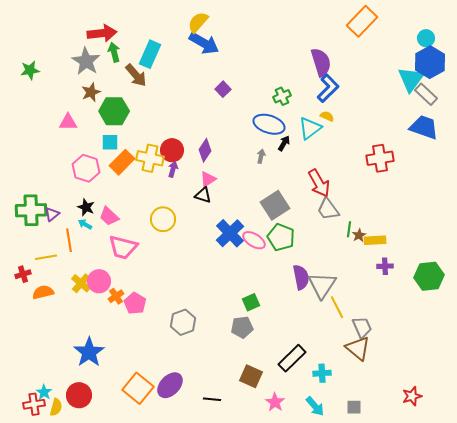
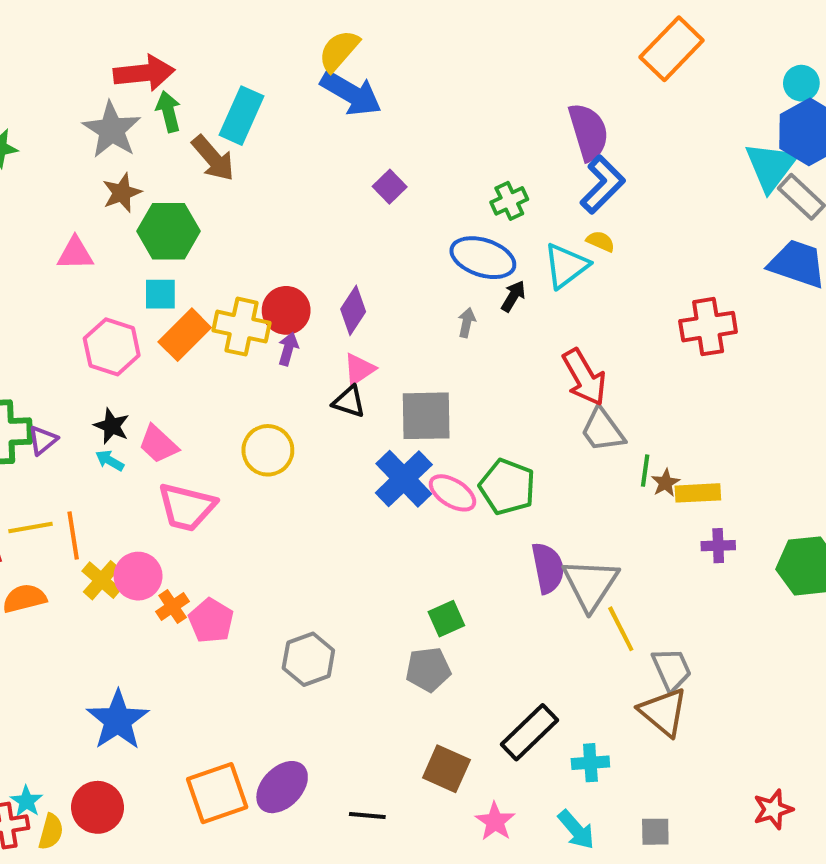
gray square: (275, 205) -> (426, 416), moved, turned 32
orange line: (69, 240) -> (73, 536), moved
orange square: (138, 388) -> (217, 793), turned 32

